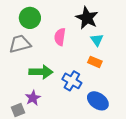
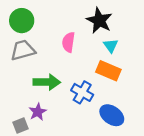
green circle: (30, 18) -> (22, 21), moved
orange rectangle: (95, 62) -> (108, 71), size x1.5

